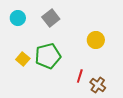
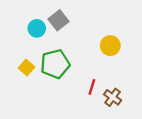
cyan circle: (18, 18) -> (37, 28), moved

